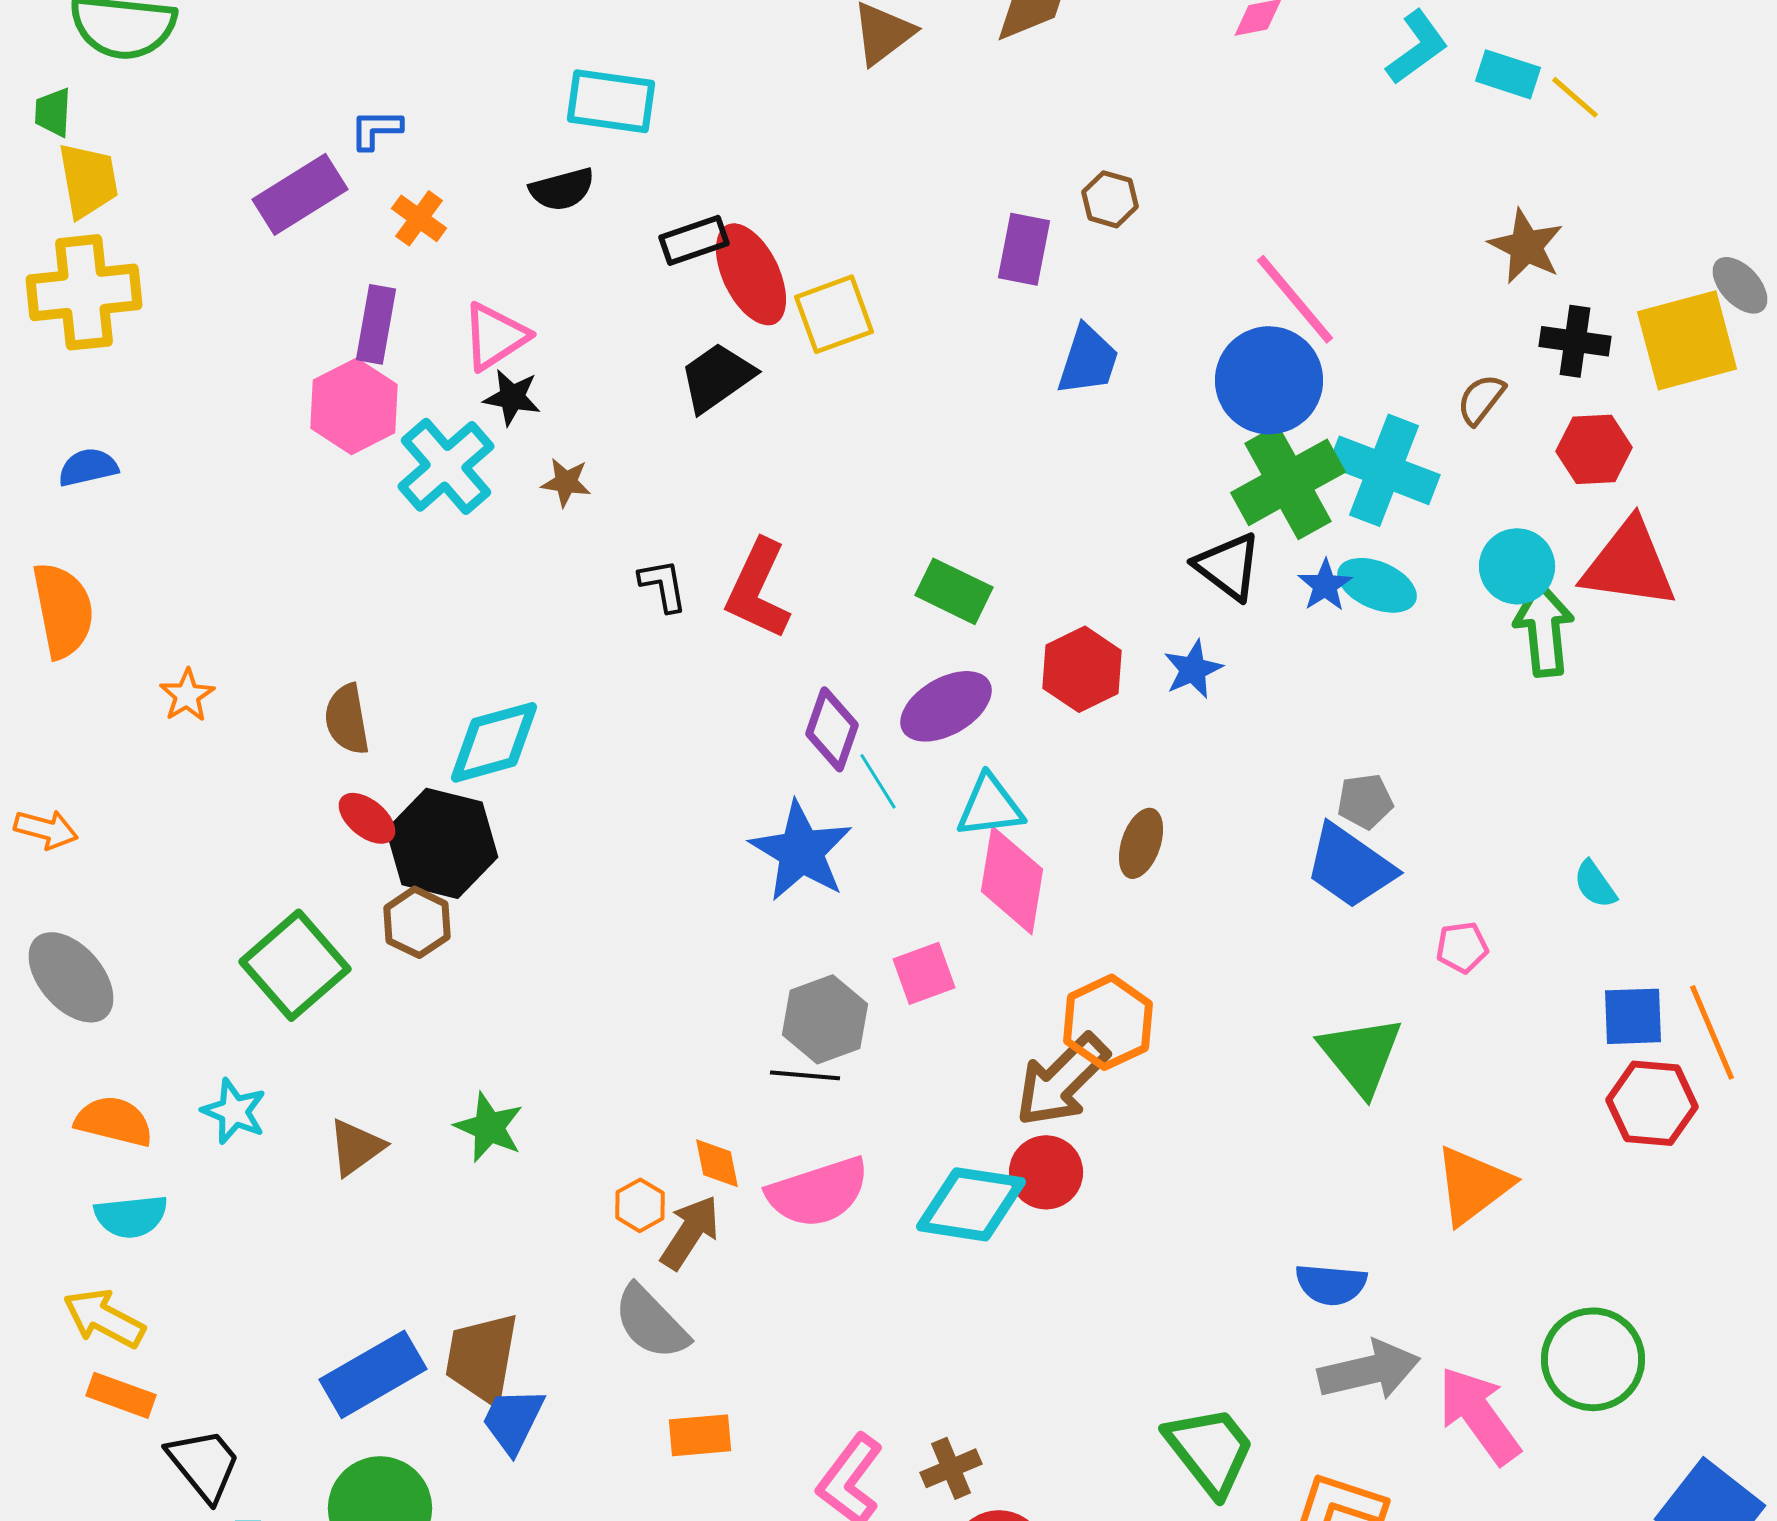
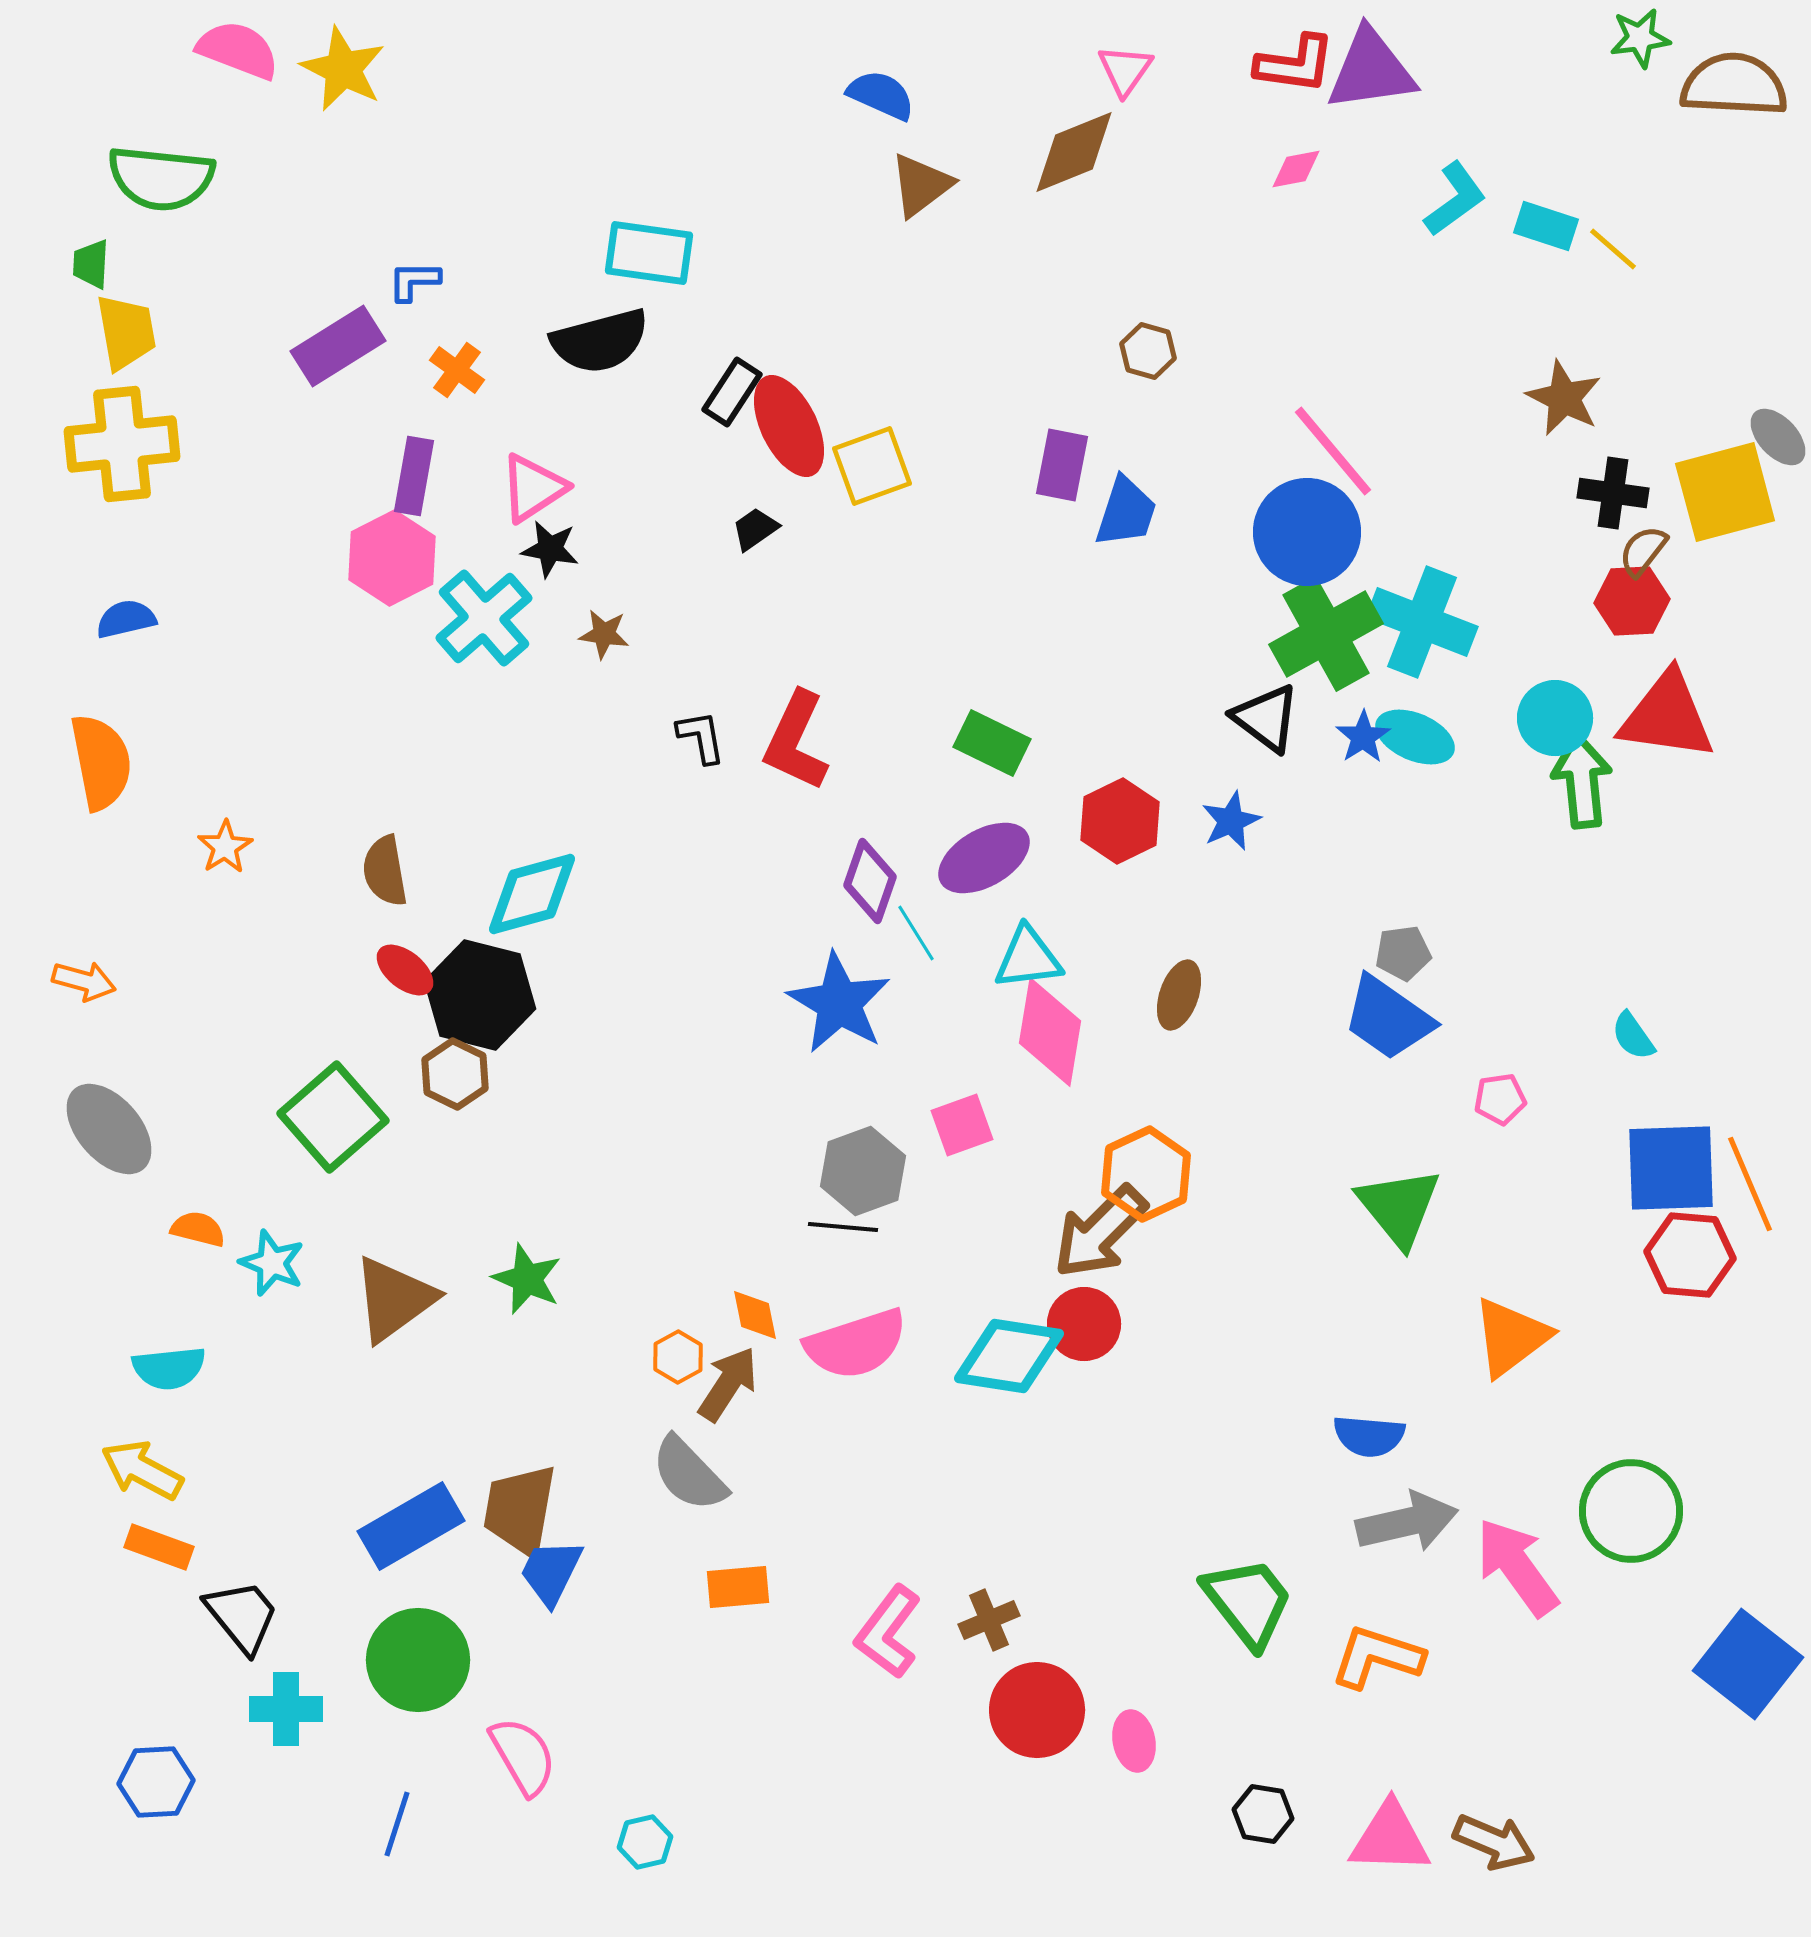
black semicircle: (562, 189) -> (600, 341), size x1.5
black rectangle: (694, 240) -> (732, 392), turned -38
purple rectangle: (1024, 249) -> (1062, 465), moved
black trapezoid: (717, 377) -> (755, 529), size x0.6
brown semicircle: (1481, 399) -> (1643, 551), moved
blue square: (1633, 1016) -> (1671, 1168), size x1.5
orange semicircle: (114, 1121) -> (198, 1229), moved, size x0.7
brown triangle: (356, 1147) -> (394, 1299), size x1.5

